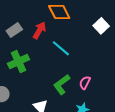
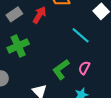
cyan line: (61, 48) -> (81, 35), moved

